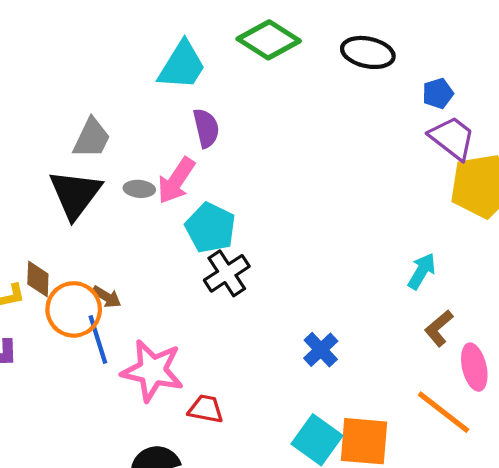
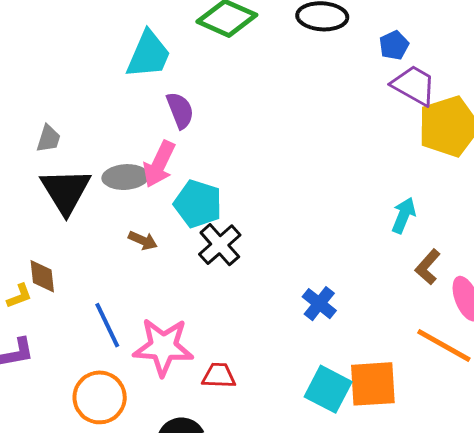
gray trapezoid: (92, 138) -> (48, 139), moved, size x0.7
gray ellipse: (139, 189) -> (125, 177), size x1.5
brown arrow: (107, 297) -> (143, 240), moved
orange circle: (74, 309) -> (100, 397), moved

